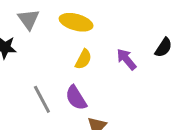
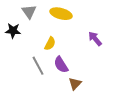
yellow semicircle: (83, 59) -> (50, 44), moved

